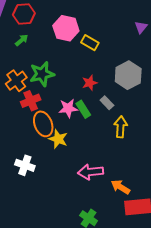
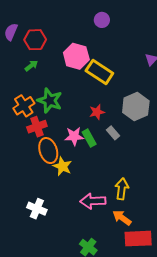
yellow rectangle: (90, 43) -> (99, 72), size x1.5
green star: (42, 74) -> (50, 100), turned 30
yellow arrow: (121, 127) -> (122, 189), moved
white cross: (25, 165) -> (37, 209), moved

